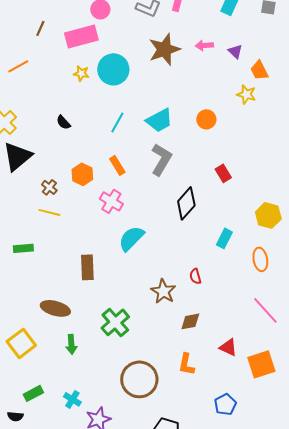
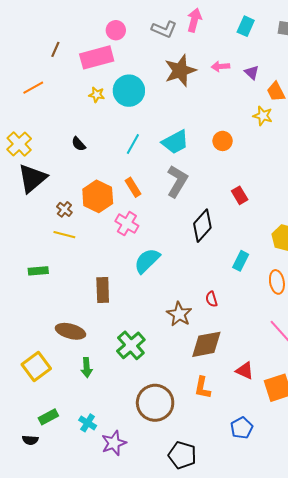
orange hexagon: (82, 174) -> (98, 196), size x1.4
brown diamond: (190, 321) -> (206, 344), size x1.6

